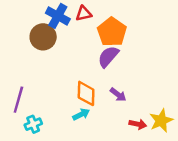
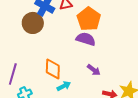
purple semicircle: (108, 57) -> (86, 39), turned 66
orange diamond: (86, 93) -> (53, 69), moved

